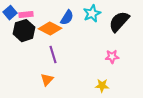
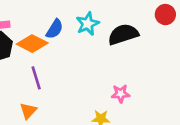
black semicircle: (119, 22) -> (123, 34), turned 30
pink star: (112, 57) -> (121, 94), moved

